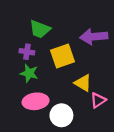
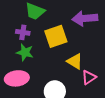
pink ellipse: (36, 101) -> (17, 78), moved

